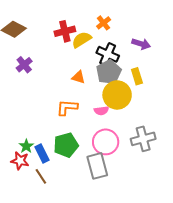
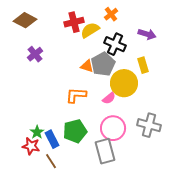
gray pentagon: (109, 72) -> (103, 64), moved
pink semicircle: (101, 111) -> (109, 98), turned -32
gray cross: (143, 139) -> (149, 125), turned 30

